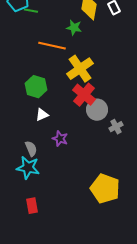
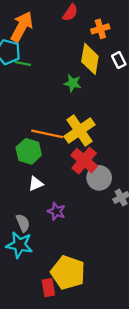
orange line: (52, 46) -> (47, 134), moved
yellow pentagon: (105, 189) -> (68, 273), moved
red rectangle: (32, 206) -> (48, 288), moved

